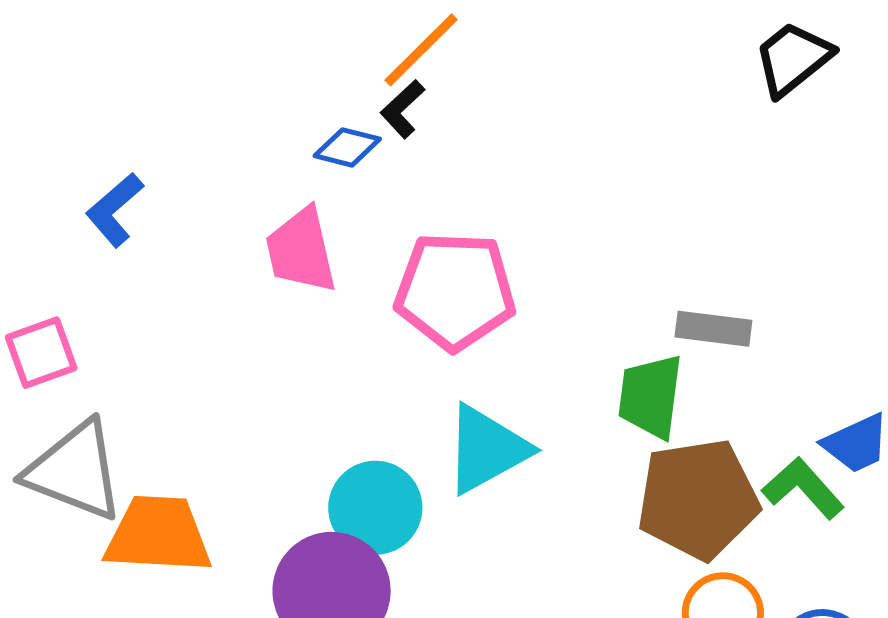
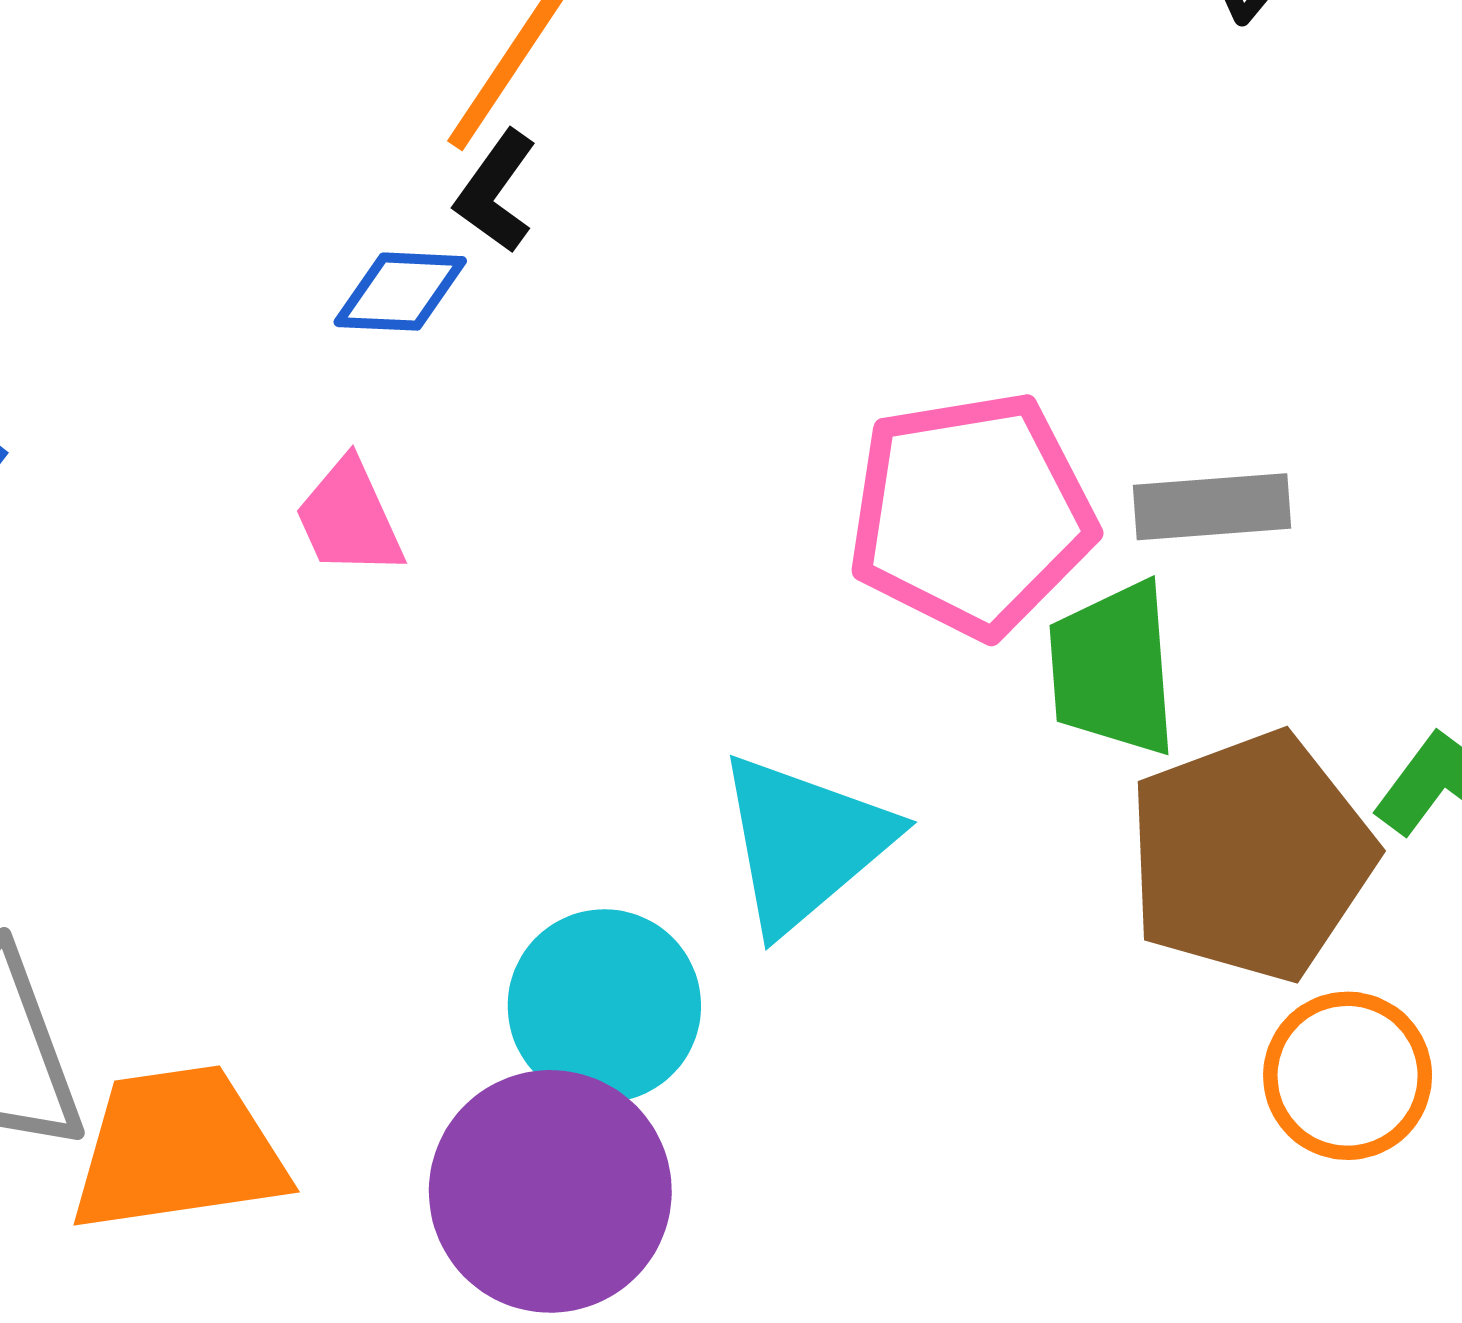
pink trapezoid: (301, 250) -> (349, 518), size x0.7
pink pentagon: (455, 291) -> (971, 515), moved

